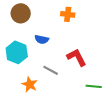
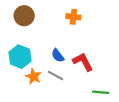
blue semicircle: (42, 39) -> (58, 56), moved, turned 40
orange star: (30, 84) -> (34, 77), moved

